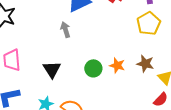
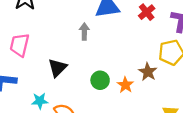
brown star: (145, 64) -> (148, 72), moved

